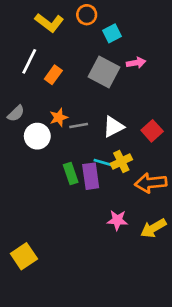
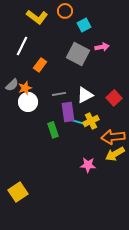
orange rectangle: (53, 75) -> (40, 65), moved
orange star: (59, 117) -> (25, 88), moved
purple rectangle: (91, 176) -> (68, 112), moved
yellow arrow: (153, 228) -> (115, 154), moved

